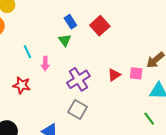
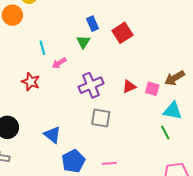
pink arrow: (45, 64) -> (59, 63), turned 48
gray square: (77, 109) -> (101, 118), moved, turned -30
green line: (149, 119) -> (165, 132), moved

